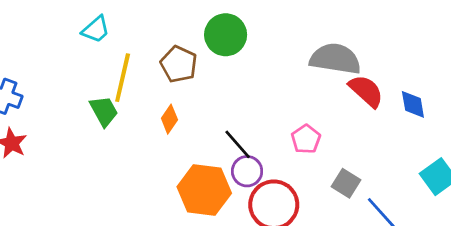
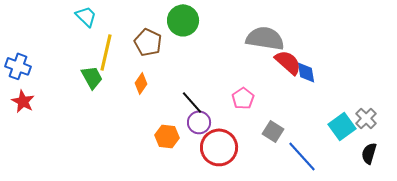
cyan trapezoid: (96, 29) -> (86, 16), turned -95
blue diamond: (413, 104) -> (306, 72), moved
orange hexagon: (204, 190) -> (167, 136), size x0.6

